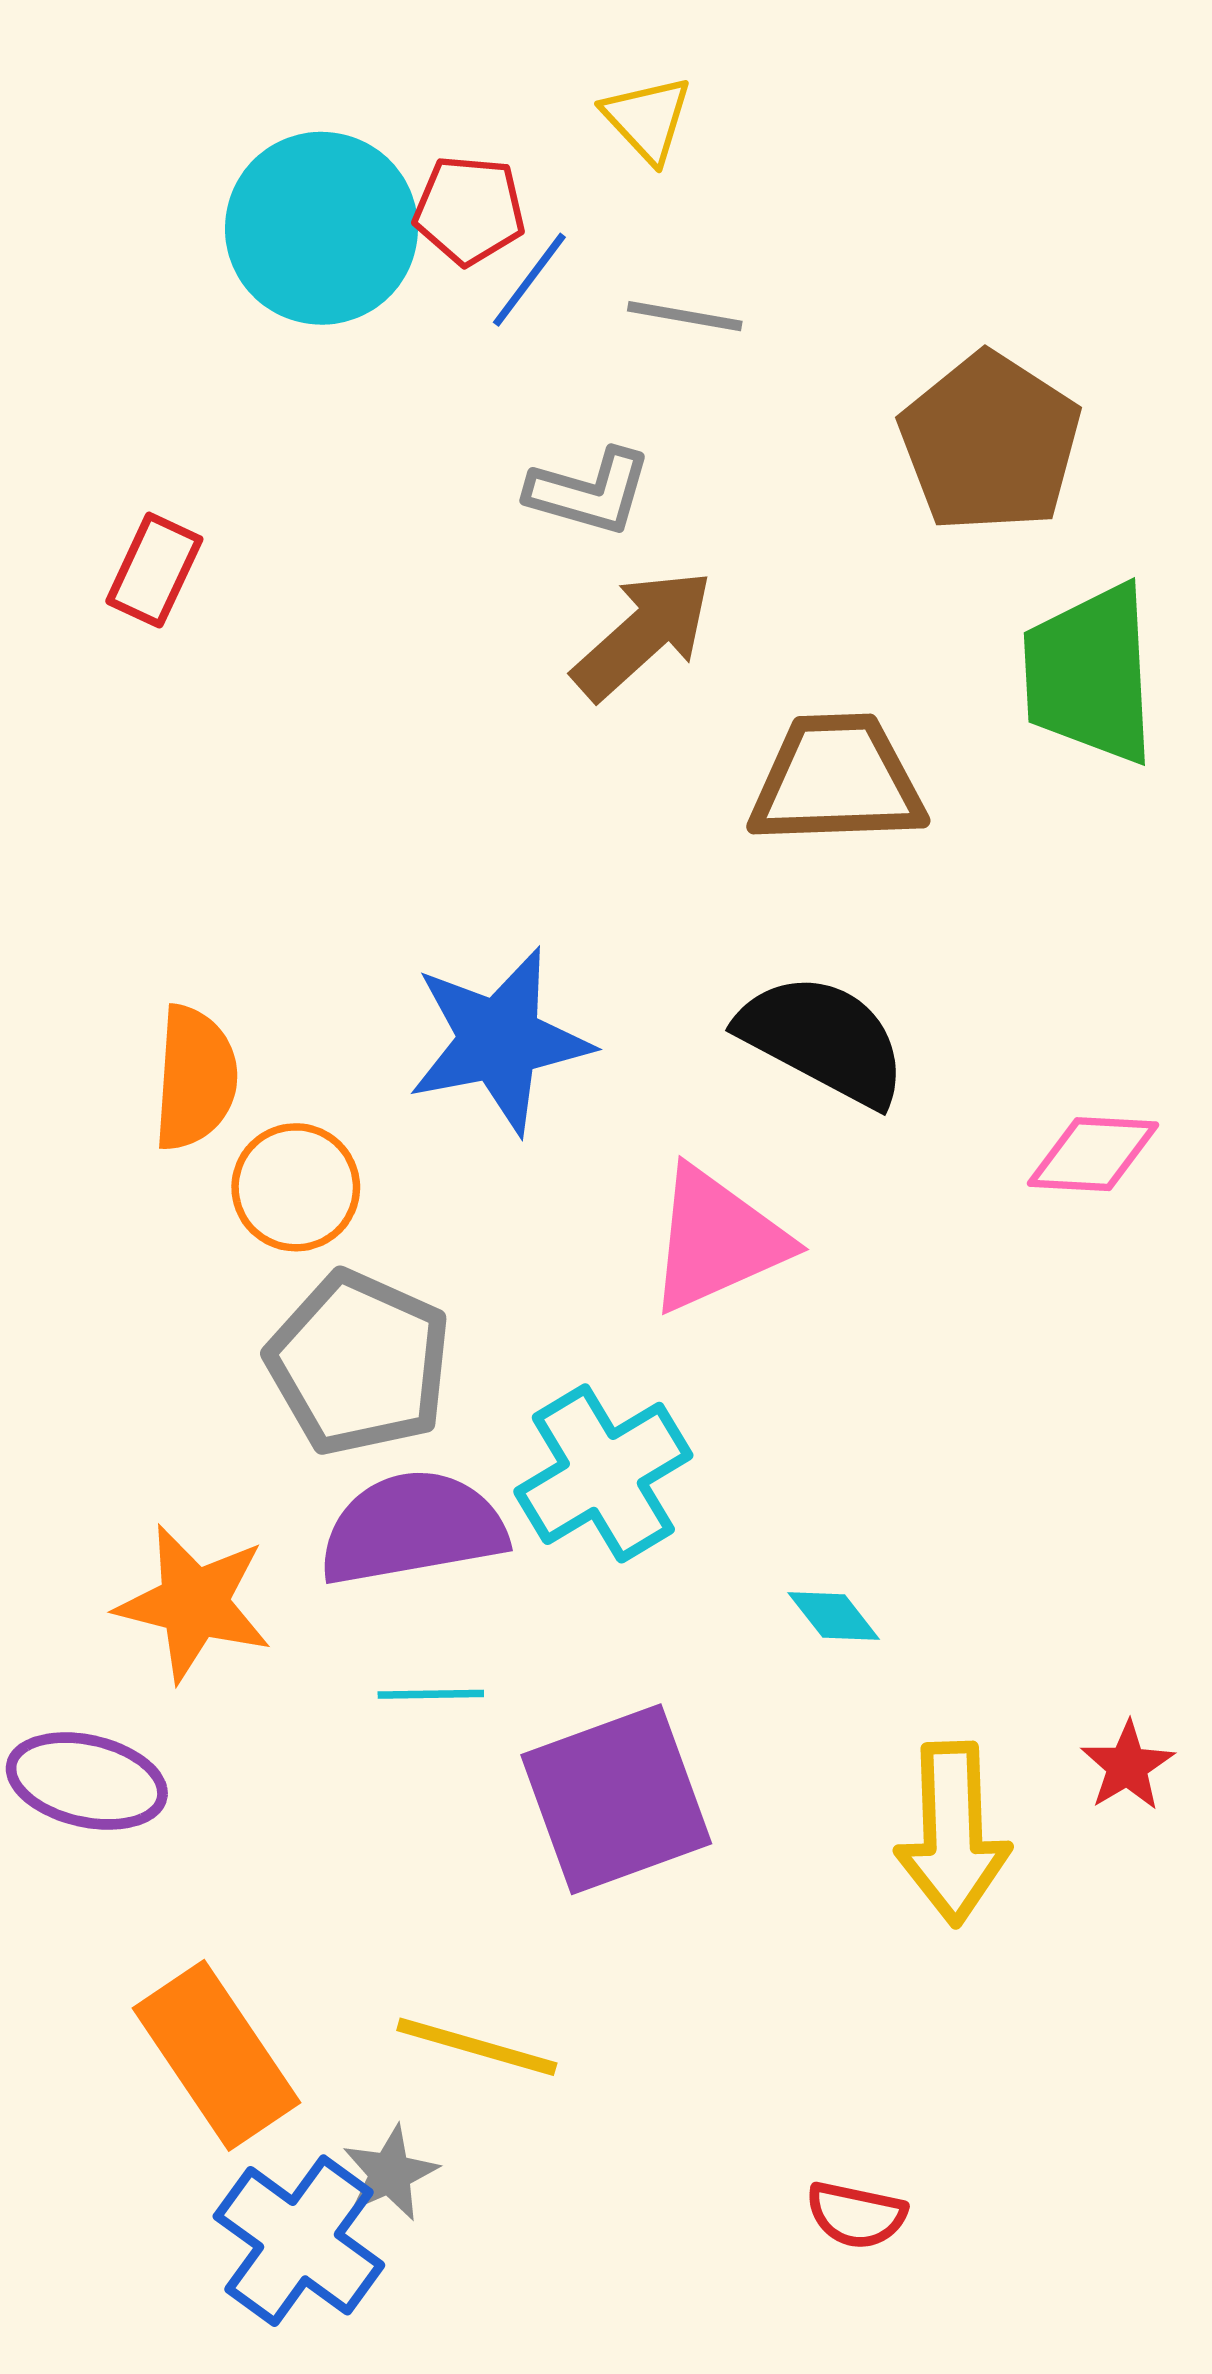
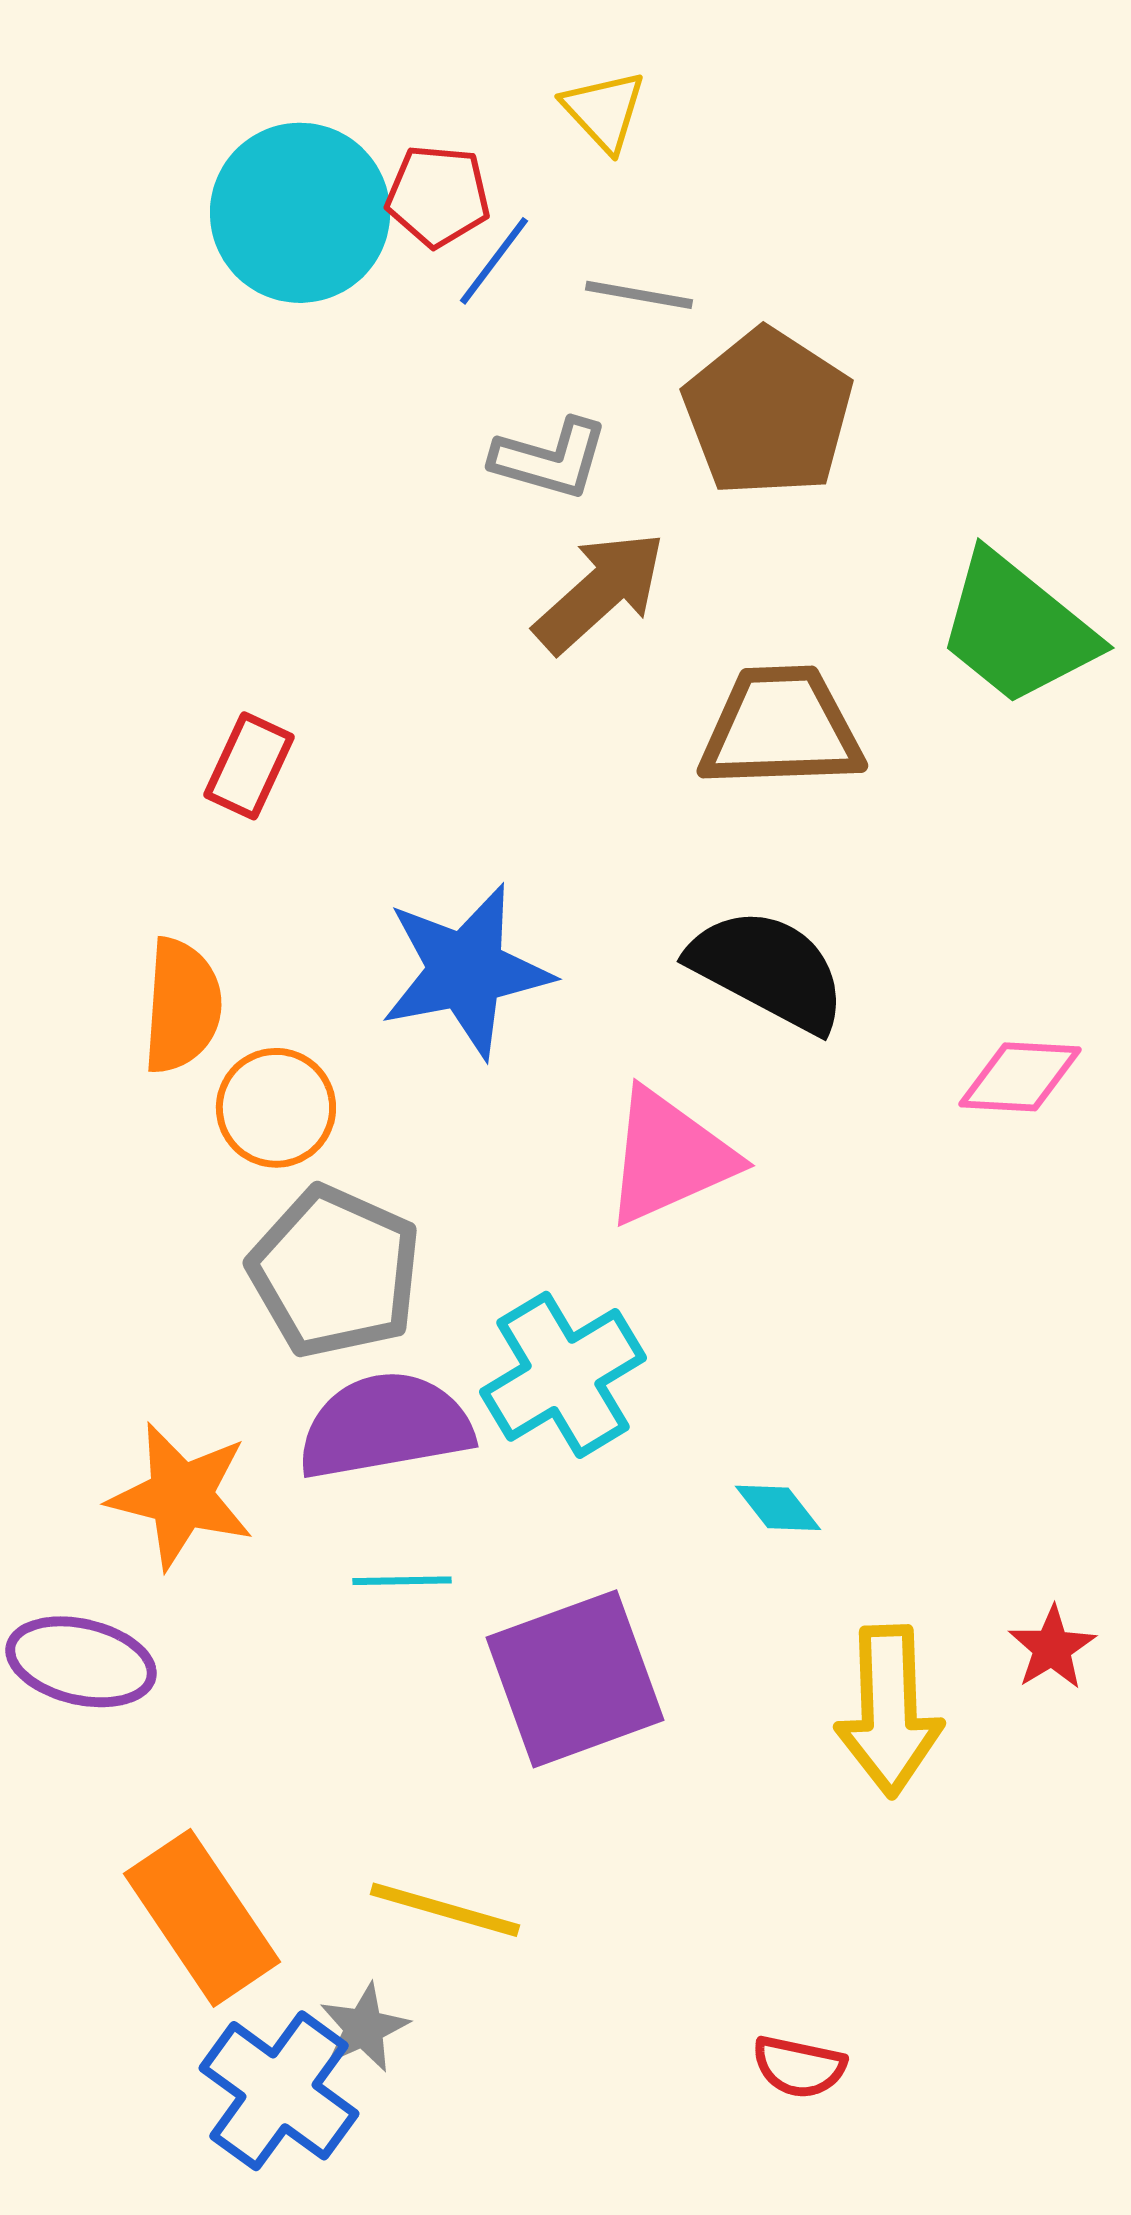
brown pentagon: (990, 443) -> (768, 413), moved
red rectangle: (154, 570) -> (249, 766), moved
green trapezoid: (1090, 674) -> (1017, 629), turned -48

